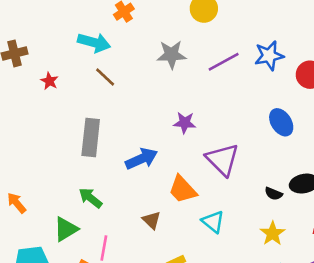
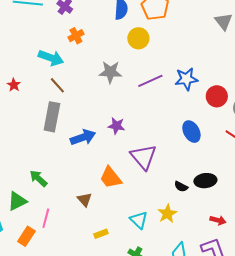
gray rectangle: (91, 137) -> (52, 117), moved
blue arrow: (142, 159) -> (83, 137), moved
cyan triangle: (213, 222) -> (139, 220), moved
yellow star: (273, 233) -> (167, 214), moved

